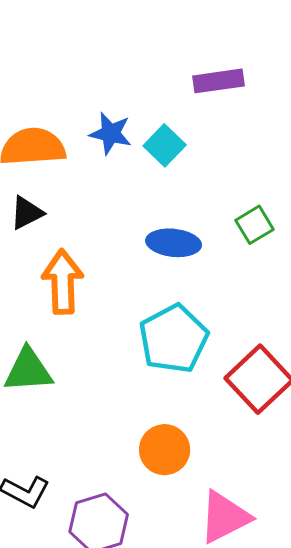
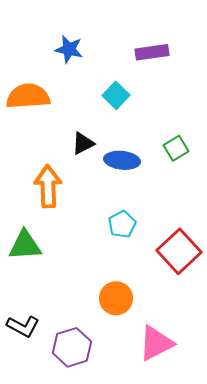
blue star: (111, 133) -> (69, 49), moved
black triangle: (27, 213) -> (83, 143), moved
cyan pentagon: (174, 339) -> (122, 224), size x0.6

